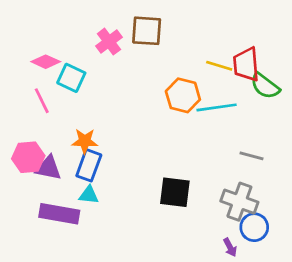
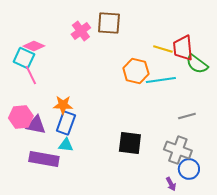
cyan square: (71, 78) -> (24, 58), moved
gray line: (252, 156) -> (187, 116), turned -30

